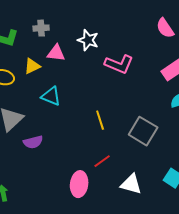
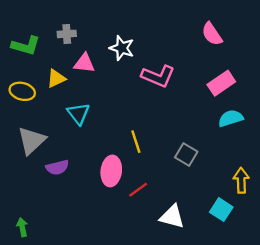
cyan triangle: (51, 96) -> (78, 114), turned 30
gray square: (143, 131) -> (186, 155), size x0.7
pink ellipse: (79, 184) -> (111, 171), moved

